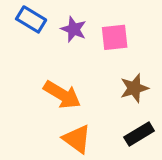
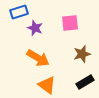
blue rectangle: (31, 19) -> (19, 12), turned -48
purple star: (74, 29) -> (35, 28), moved

